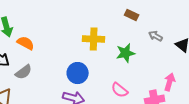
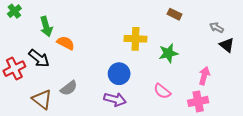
gray arrow: (156, 36) -> (217, 28), moved
gray semicircle: (24, 72) -> (69, 88), moved
pink arrow: (170, 82) -> (204, 76), moved

